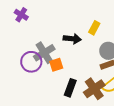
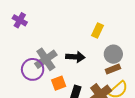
black arrow: (72, 39) -> (75, 57), moved
orange square: (56, 65) -> (59, 83), moved

